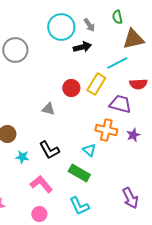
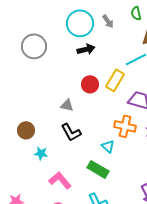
black arrow: (82, 47) -> (86, 49), moved
black L-shape: (49, 150) -> (71, 132), moved

